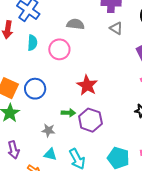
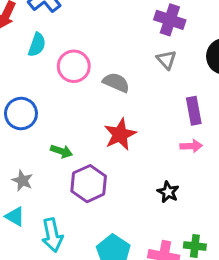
gray semicircle: (75, 24) -> (116, 83), moved
red star: (87, 85) -> (120, 134), moved
green arrow: (68, 113) -> (61, 151), moved

